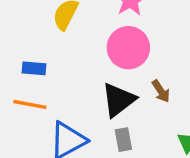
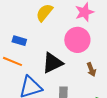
black triangle: (118, 100) -> (53, 63), moved

